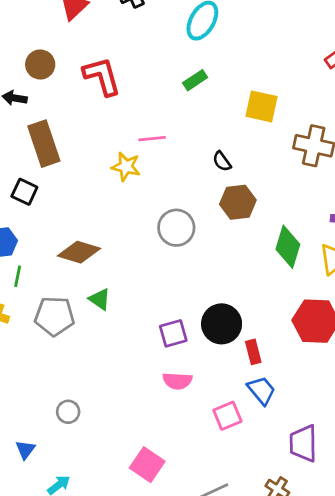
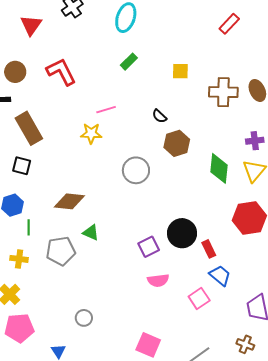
yellow square: (262, 106) -> (180, 71), size x0.7

